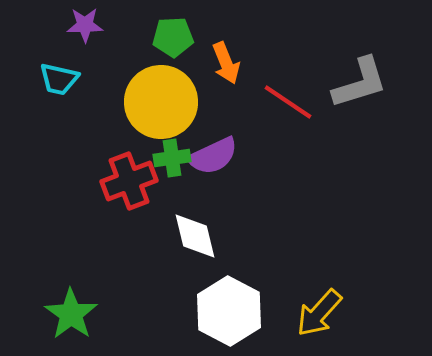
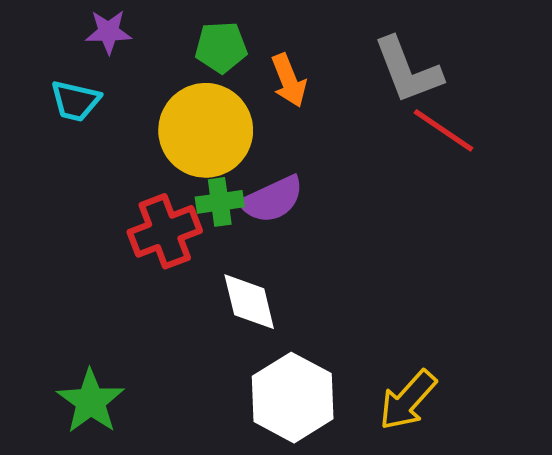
gray L-shape: (360, 83) -> (408, 70), moved, turned 86
red line: (288, 102) -> (443, 130), moved

